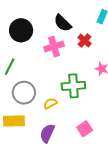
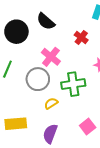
black semicircle: (63, 23) -> (46, 21), moved
pink cross: (54, 47) -> (51, 57), moved, turned -30
gray circle: (24, 93) -> (38, 79), moved

